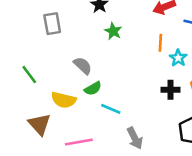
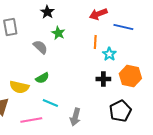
gray semicircle: (83, 66) -> (40, 47), moved
cyan line: (111, 109) -> (50, 103), moved
gray arrow: (135, 138) -> (75, 117), turned 42

